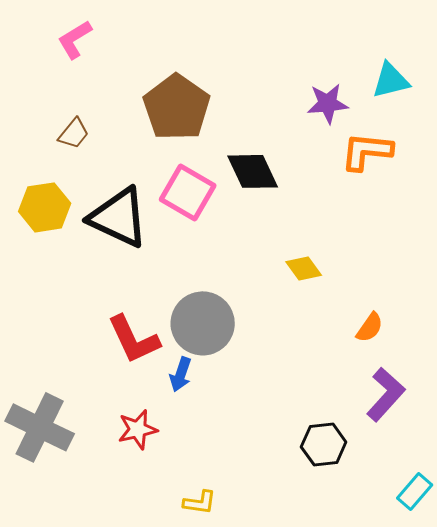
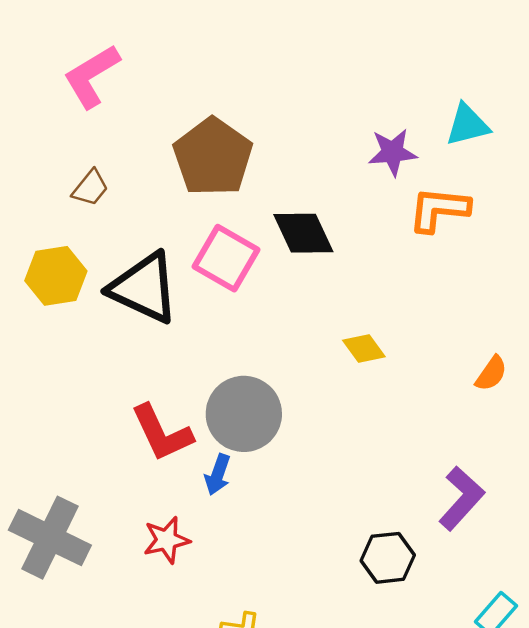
pink L-shape: (75, 39) -> (92, 76), size x1.4
orange semicircle: (370, 327) -> (491, 373), moved

